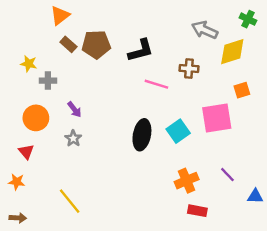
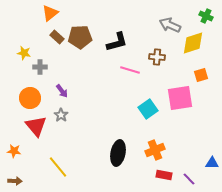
black ellipse: (142, 135) -> (118, 153), moved
red triangle: (26, 152) -> (36, 126), moved, size x1.6
purple line: (227, 175) -> (189, 179), moved

